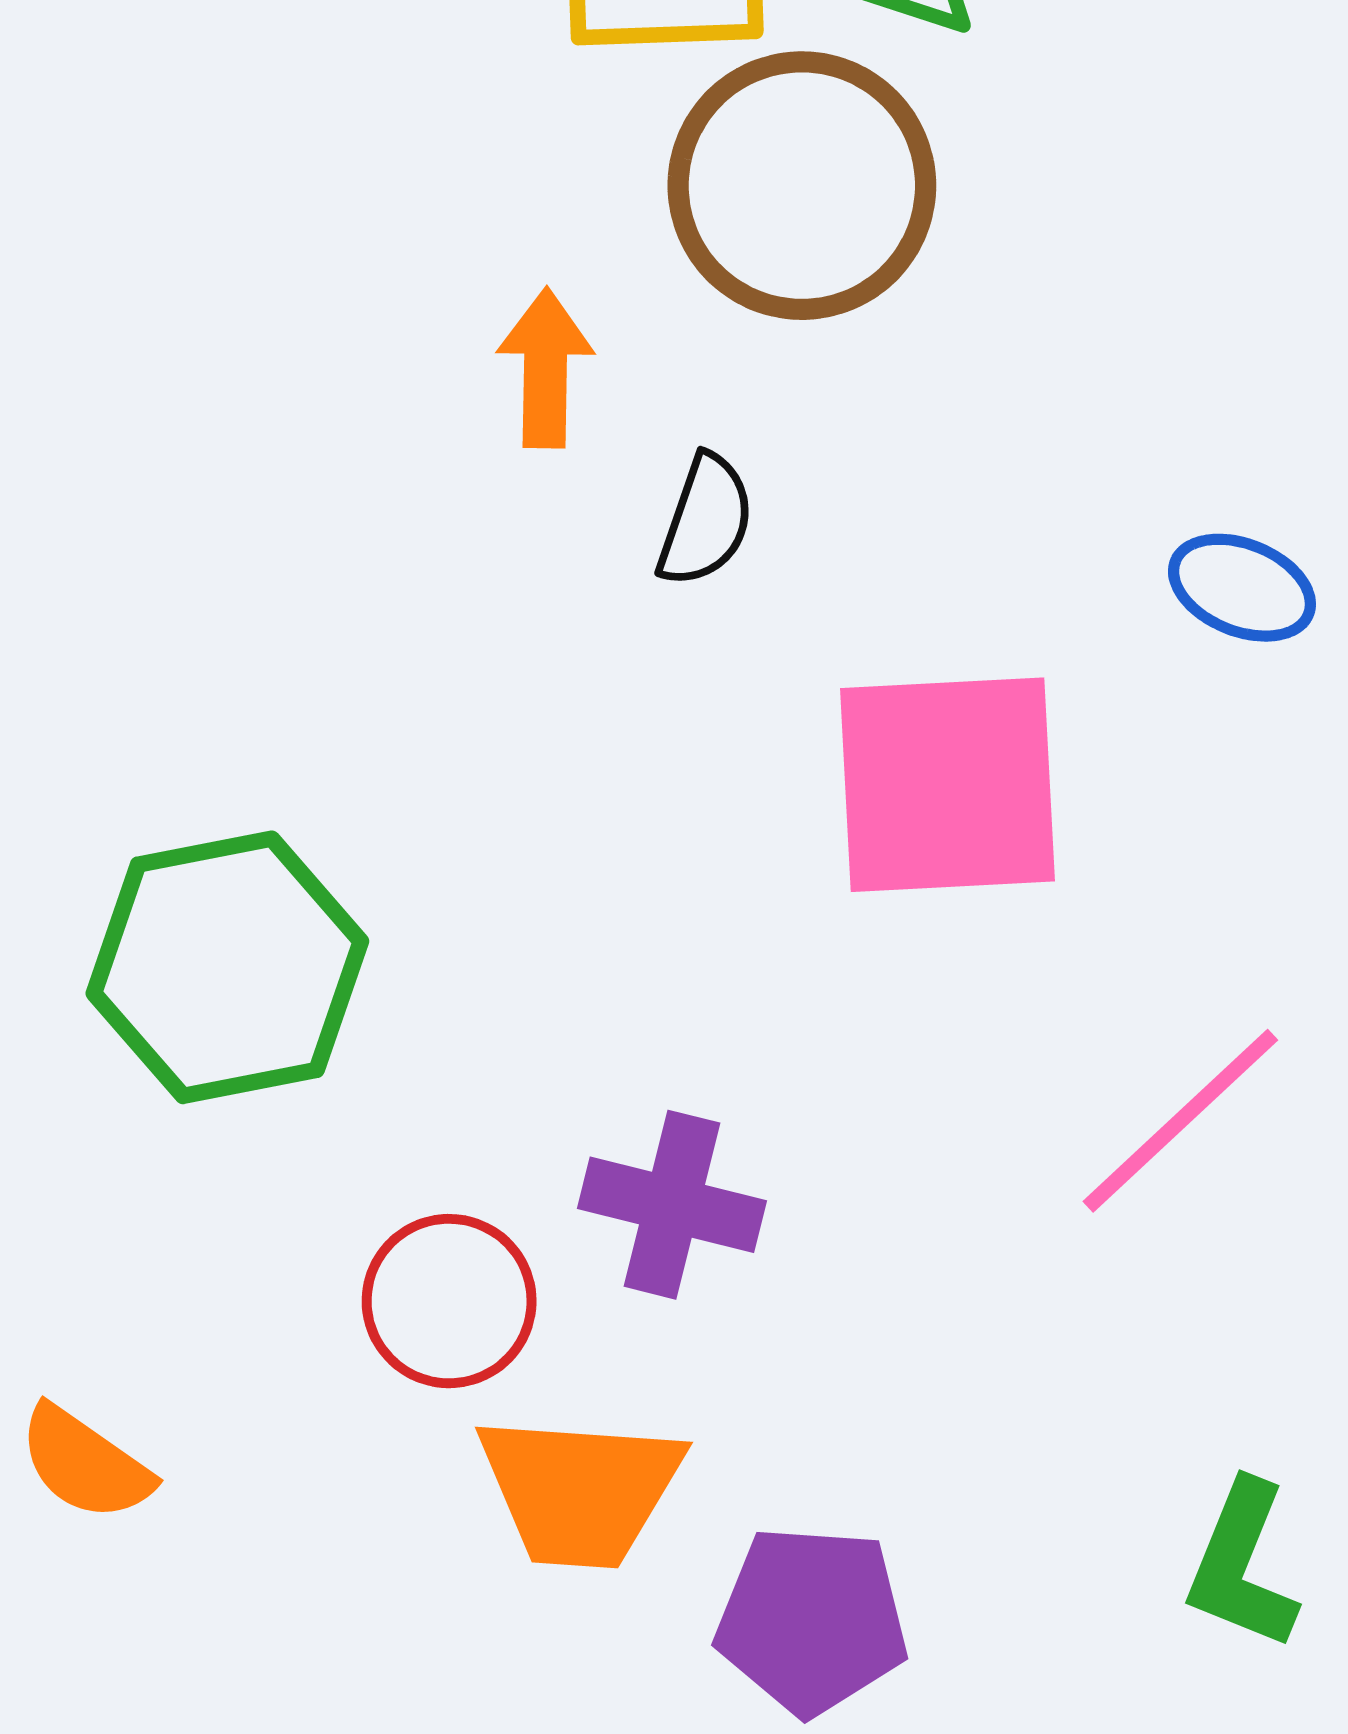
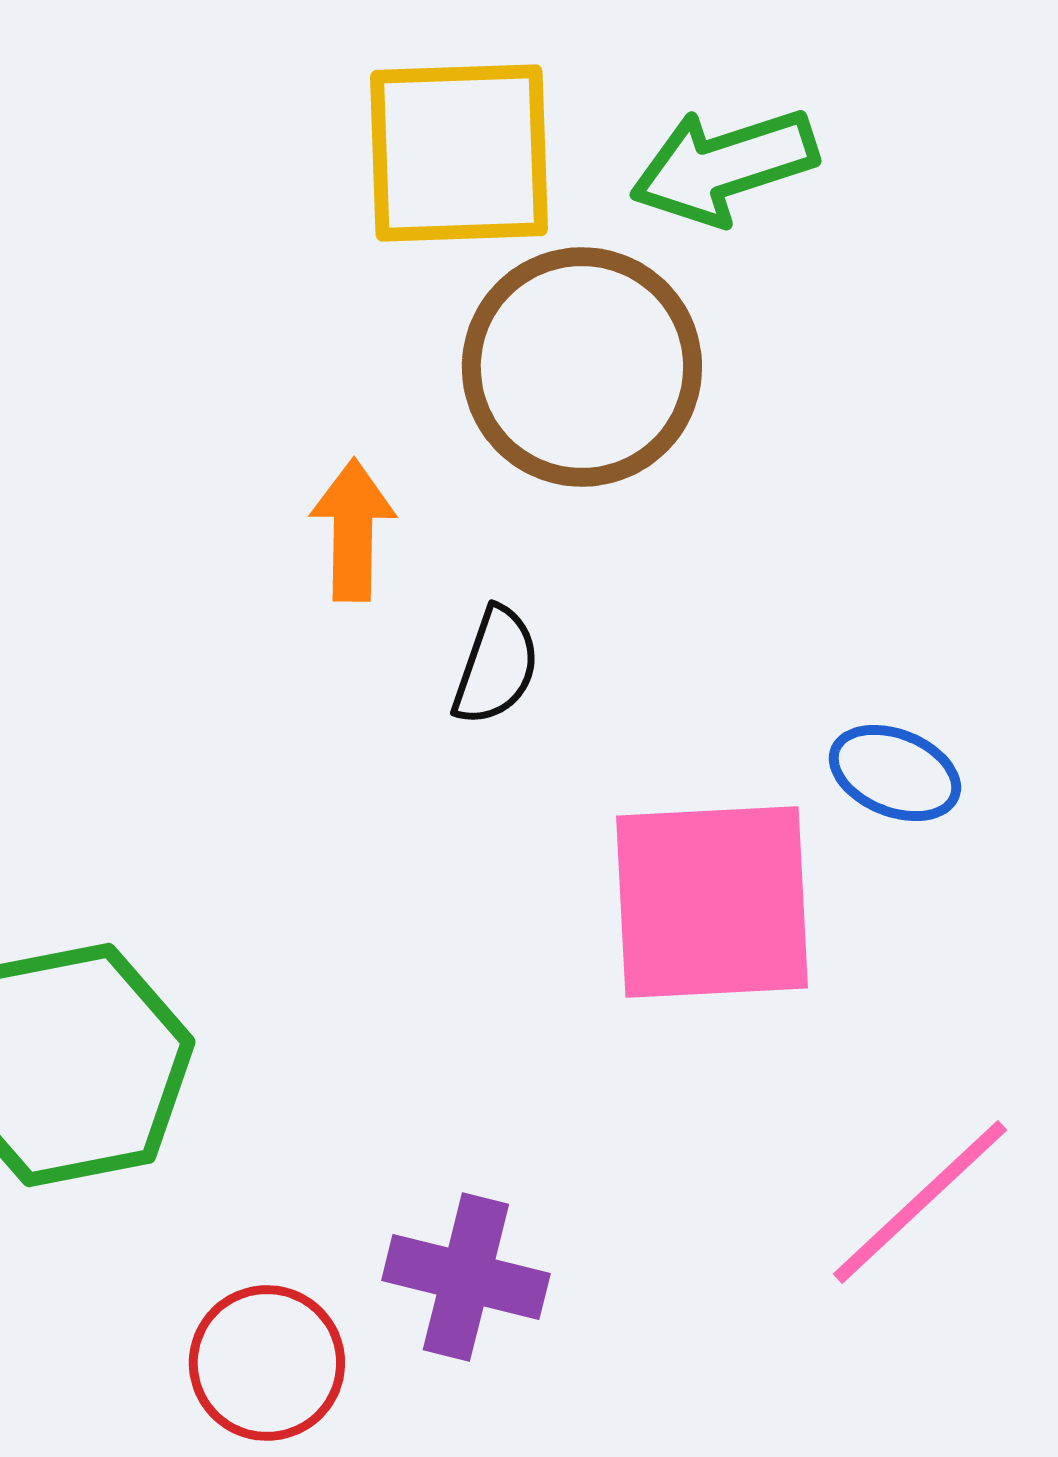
blue ellipse: (1242, 588) -> (895, 773), moved

